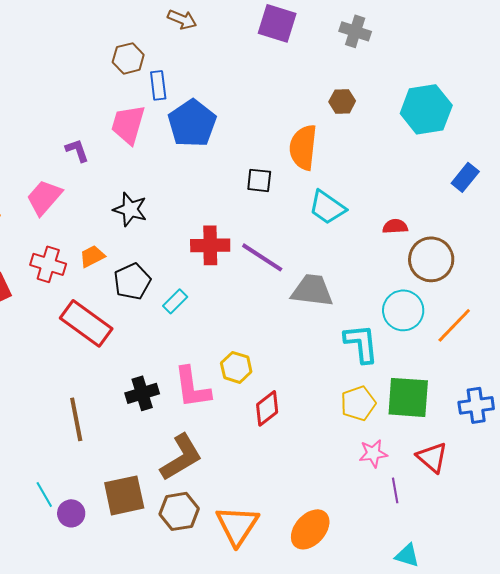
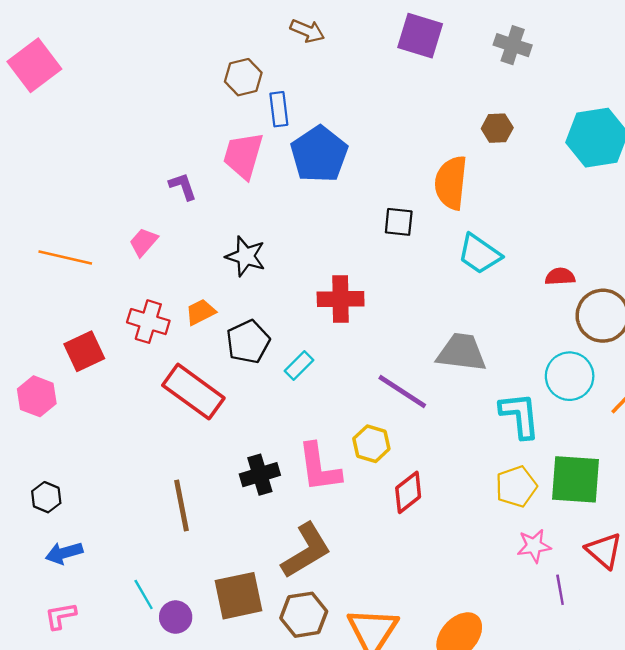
pink trapezoid: (44, 197) -> (144, 242), size x0.7
purple line: (262, 257) -> (402, 392), moved

